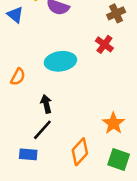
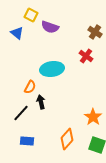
brown cross: (116, 13) -> (95, 32), turned -32
orange semicircle: (18, 77) -> (30, 87), moved
black line: (42, 130) -> (21, 113), moved

